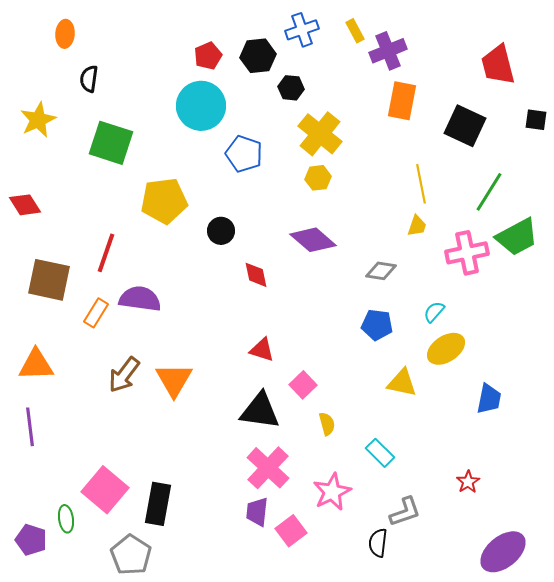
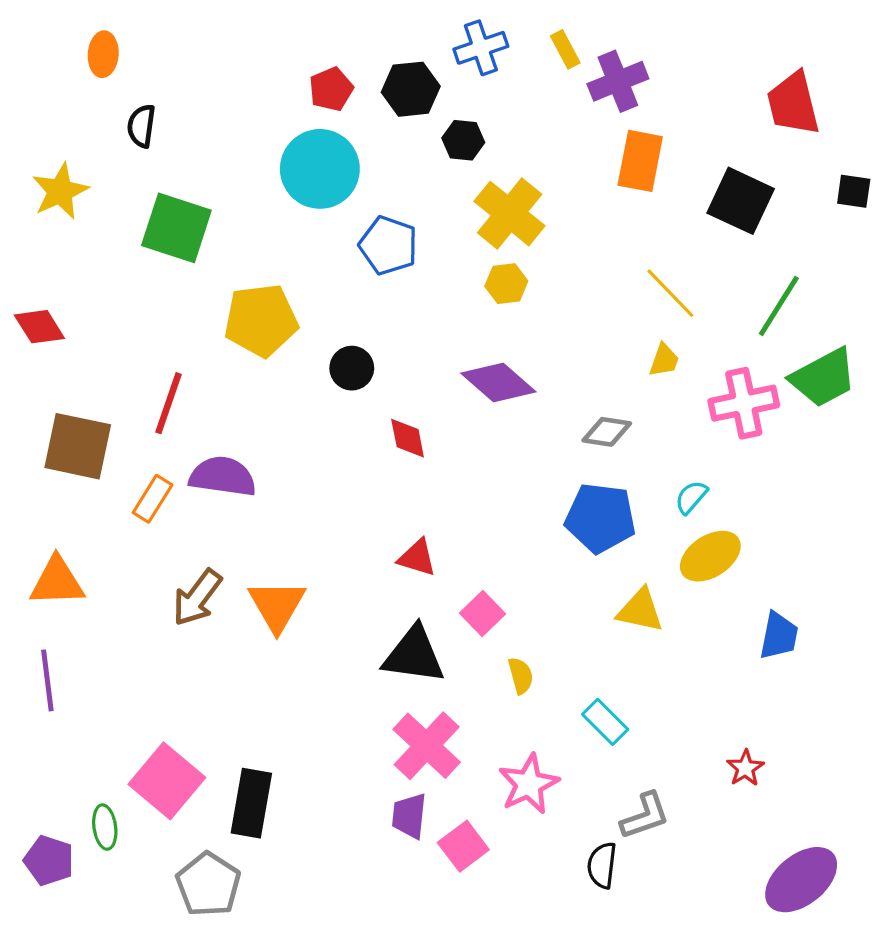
yellow line: (421, 184) -> (670, 293), turned -33
blue pentagon: (377, 325) -> (600, 518), size x1.4

